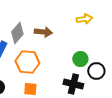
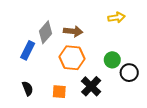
orange hexagon: (27, 62) -> (72, 58), moved
black cross: (73, 84) -> (91, 86), moved, turned 30

